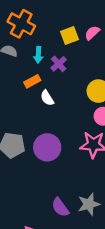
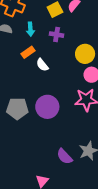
purple cross: (59, 64) -> (57, 35), moved, turned -32

